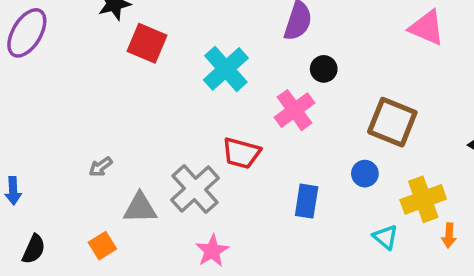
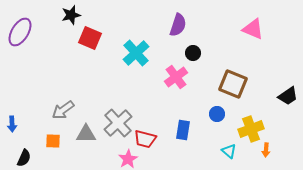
red trapezoid: (241, 153) -> (145, 139), moved
gray arrow: (101, 167) -> (63, 110), size x1.6
orange square: (102, 246) -> (53, 141), moved, turned 35

